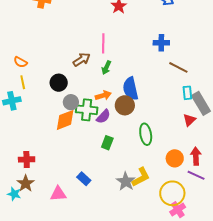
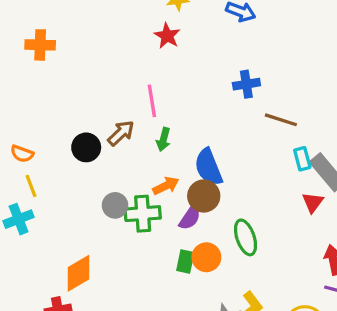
black circle: (59, 83) -> (86, 147), moved
purple semicircle: (103, 116) -> (190, 218), moved
orange diamond: (65, 120) -> (79, 273), moved
orange circle: (175, 158) -> (206, 257), moved

